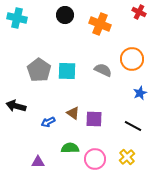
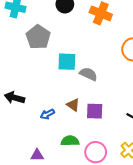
gray pentagon: (39, 70) -> (38, 37), moved
gray semicircle: (103, 70) -> (88, 74), moved

